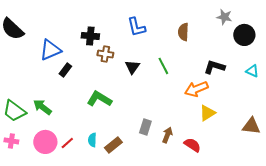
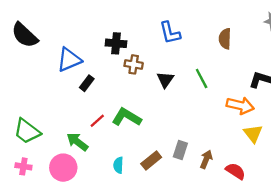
orange arrow: (196, 89) -> (240, 105), turned -145
green arrow: (42, 107) -> (77, 142), moved
yellow triangle: (207, 113) -> (253, 134), turned -36
red line: (67, 143) -> (97, 121), moved
brown rectangle: (113, 145) -> (151, 161), moved

